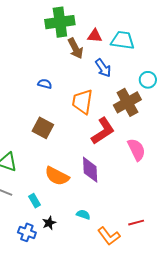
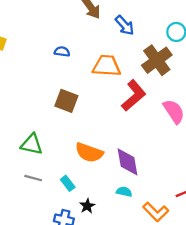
orange trapezoid: (82, 102) -> (107, 66), turned 92
purple diamond: (90, 170) -> (128, 162), moved

